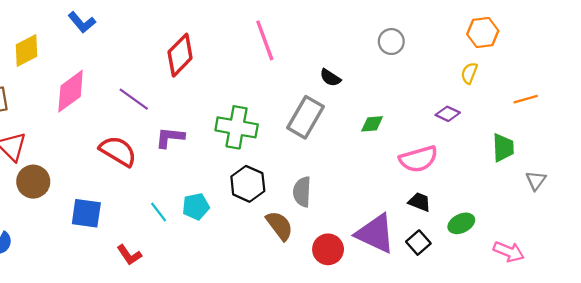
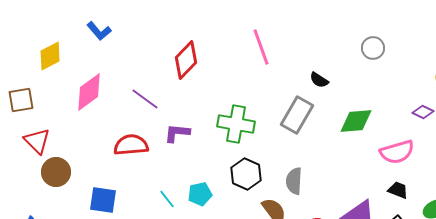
green diamond: (372, 124) -> (356, 121), size x1.6
red semicircle: (118, 151) -> (131, 145), turned -36

